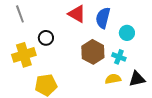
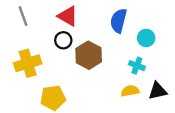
red triangle: (77, 14) -> (68, 16), moved
black circle: (46, 38) -> (63, 40), moved
brown hexagon: (93, 52) -> (89, 55), moved

